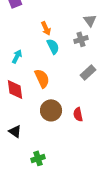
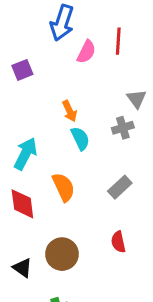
cyan arrow: (17, 56) -> (25, 154), size x1.5
gray rectangle: (88, 72) -> (120, 187), moved
brown circle: (51, 110) -> (62, 254), moved

